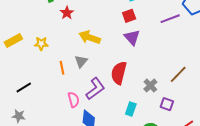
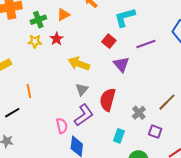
red square: (129, 16) -> (109, 41), moved, turned -32
purple line: (170, 19) -> (146, 44), moved
yellow star: (41, 44) -> (35, 41), moved
gray triangle: (81, 61) -> (82, 89), moved
orange line: (62, 68) -> (29, 91), moved

